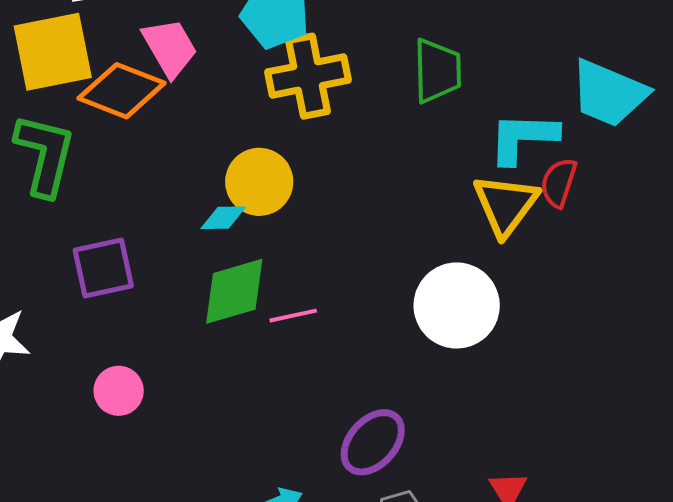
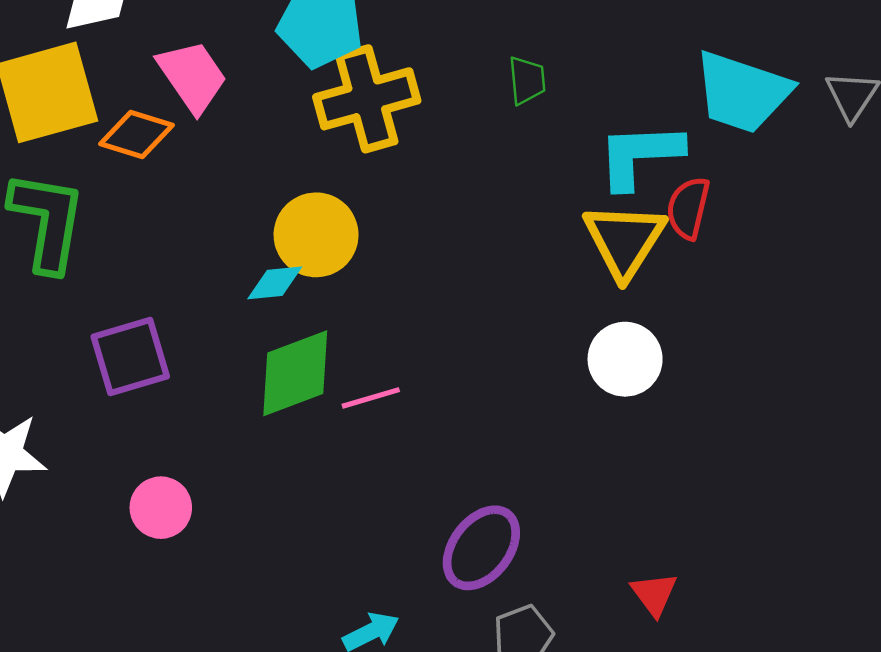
green trapezoid: (437, 71) -> (527, 80), size x0.6
orange diamond: (122, 91) -> (136, 134), size x0.7
white circle: (457, 305) -> (625, 359), moved, size x0.7

